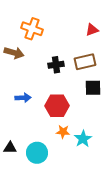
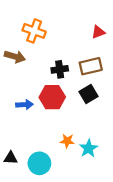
black square: (93, 88) -> (89, 94), moved, turned -30
red hexagon: (57, 106) -> (52, 97), moved

